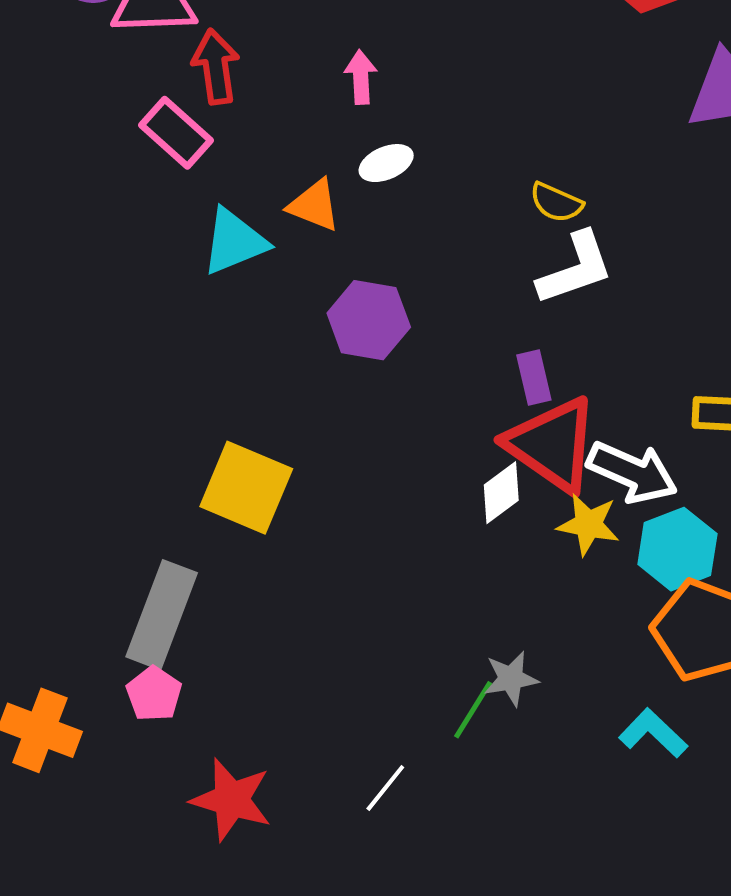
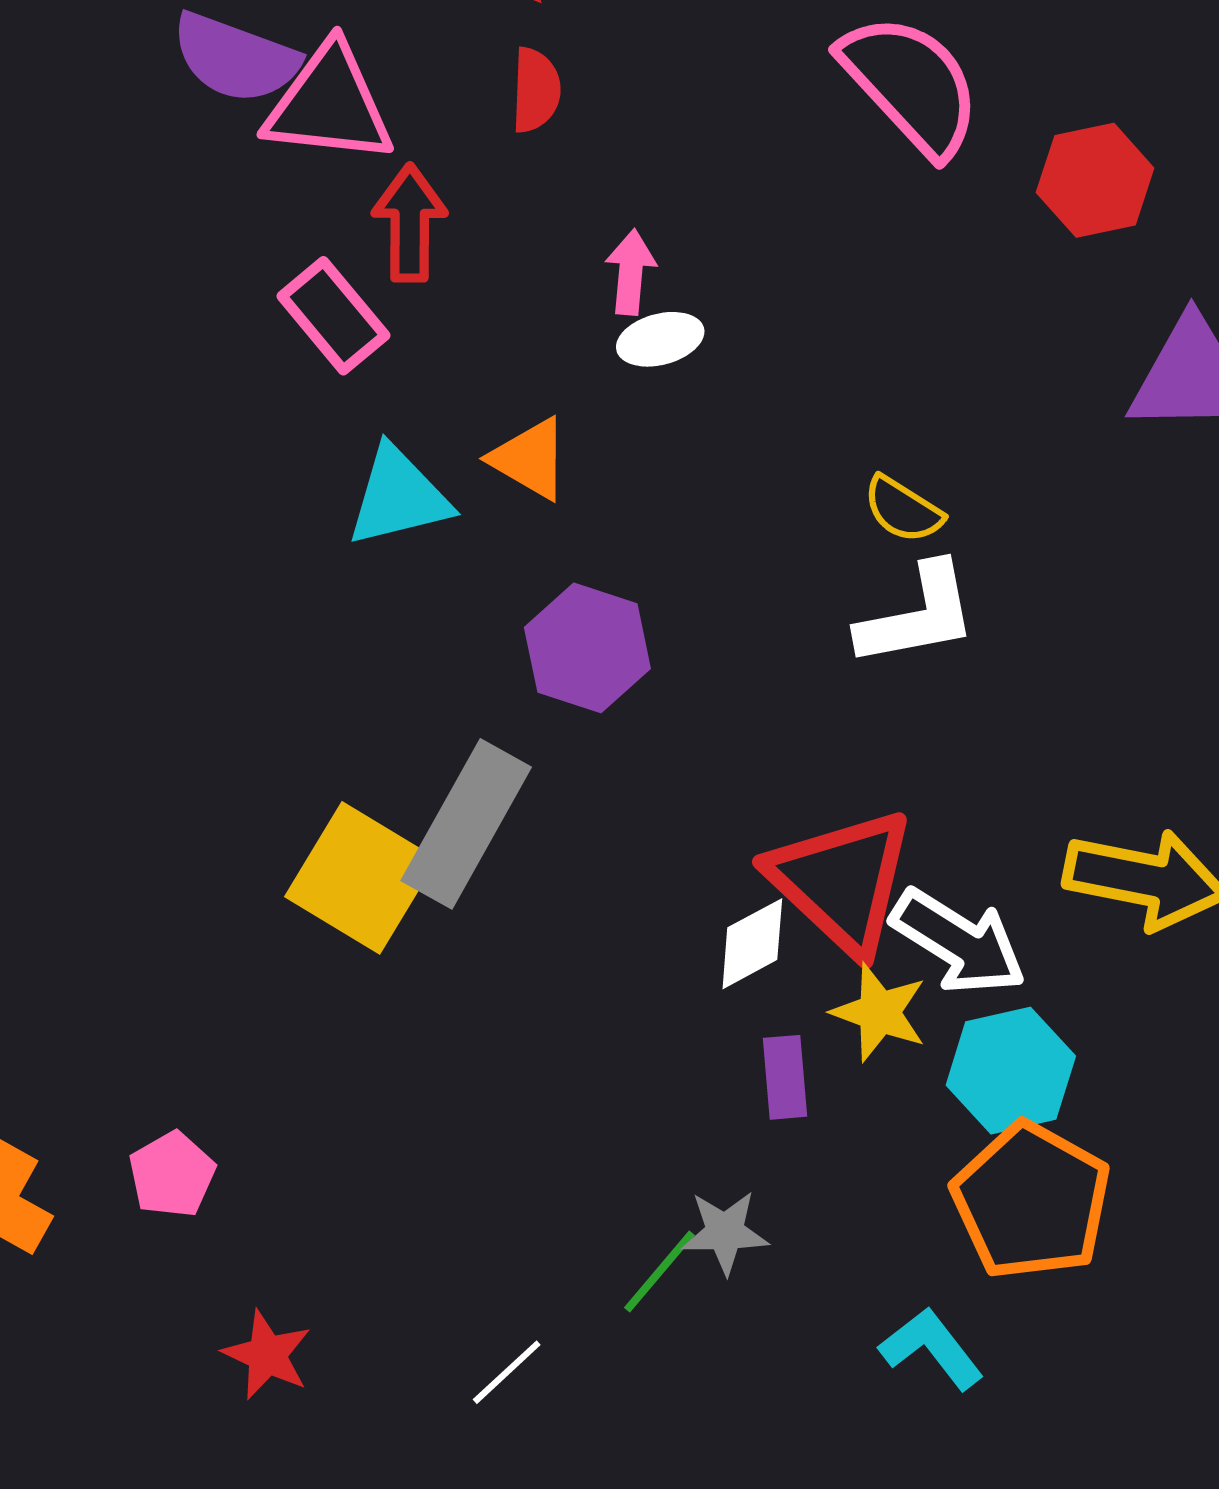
white ellipse: (386, 163) -> (660, 339), moved
purple rectangle: (534, 378) -> (785, 1077), moved
gray rectangle: (162, 615) -> (466, 824), moved
red star: (231, 800) -> (267, 1355), size x0.7

